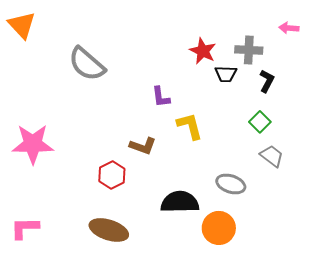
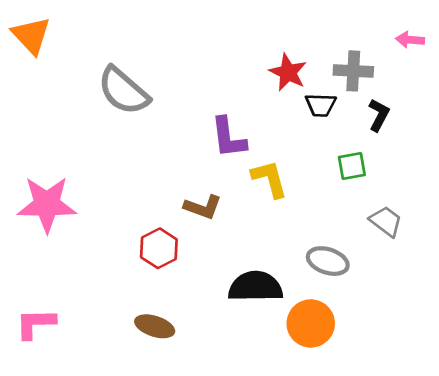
purple L-shape: (161, 97) -> (228, 138), size x1.4
green square: (260, 122) -> (352, 166), moved, turned 35
brown ellipse: (109, 230) -> (155, 326), size x0.7

